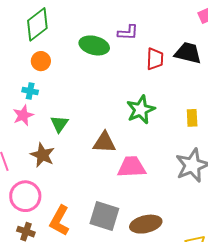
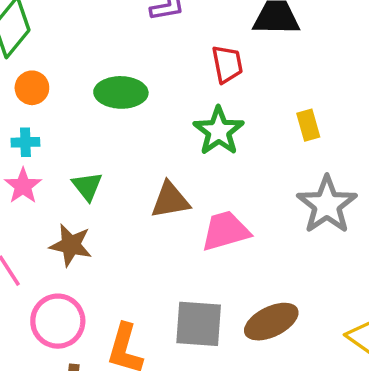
green ellipse: (94, 45) -> (121, 92), moved
red trapezoid: (155, 59) -> (227, 64), moved

